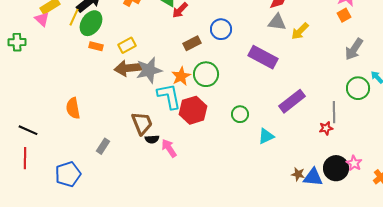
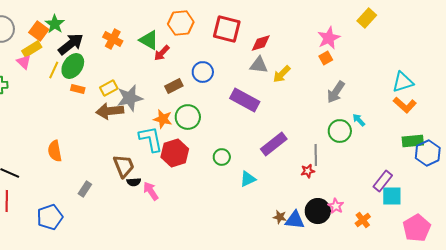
yellow line: (74, 17) -> (54, 70), moved
gray star: (149, 70) -> (130, 98), moved
orange star: (181, 76) -> (163, 119), turned -30

